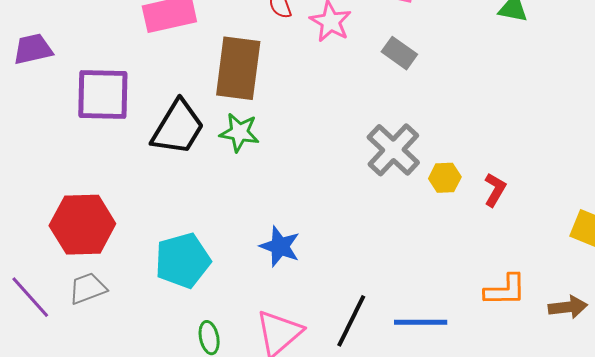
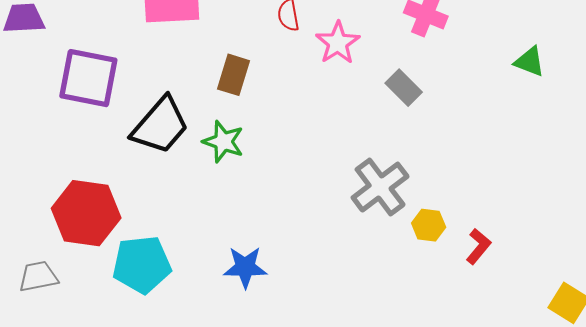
brown rectangle: (238, 68) -> (233, 75), size x0.6
red hexagon: (82, 225) -> (86, 213), moved
blue star: (280, 246) -> (245, 267), turned -30

